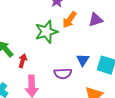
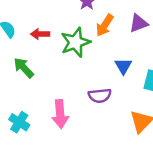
blue triangle: (83, 60) -> (123, 66), moved
red arrow: (23, 61) -> (40, 34), moved, turned -104

